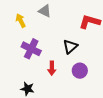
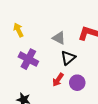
gray triangle: (45, 11) -> (59, 38), moved
red arrow: (52, 68) -> (58, 80), moved, turned 32

